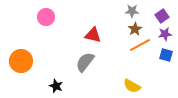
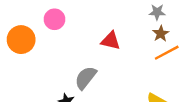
orange circle: (21, 61) -> (21, 40), moved
gray semicircle: (85, 62) -> (86, 78), moved

